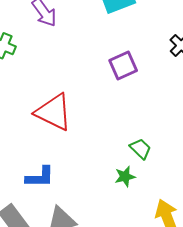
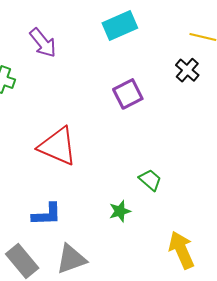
green star: (125, 177) -> (120, 211), moved

